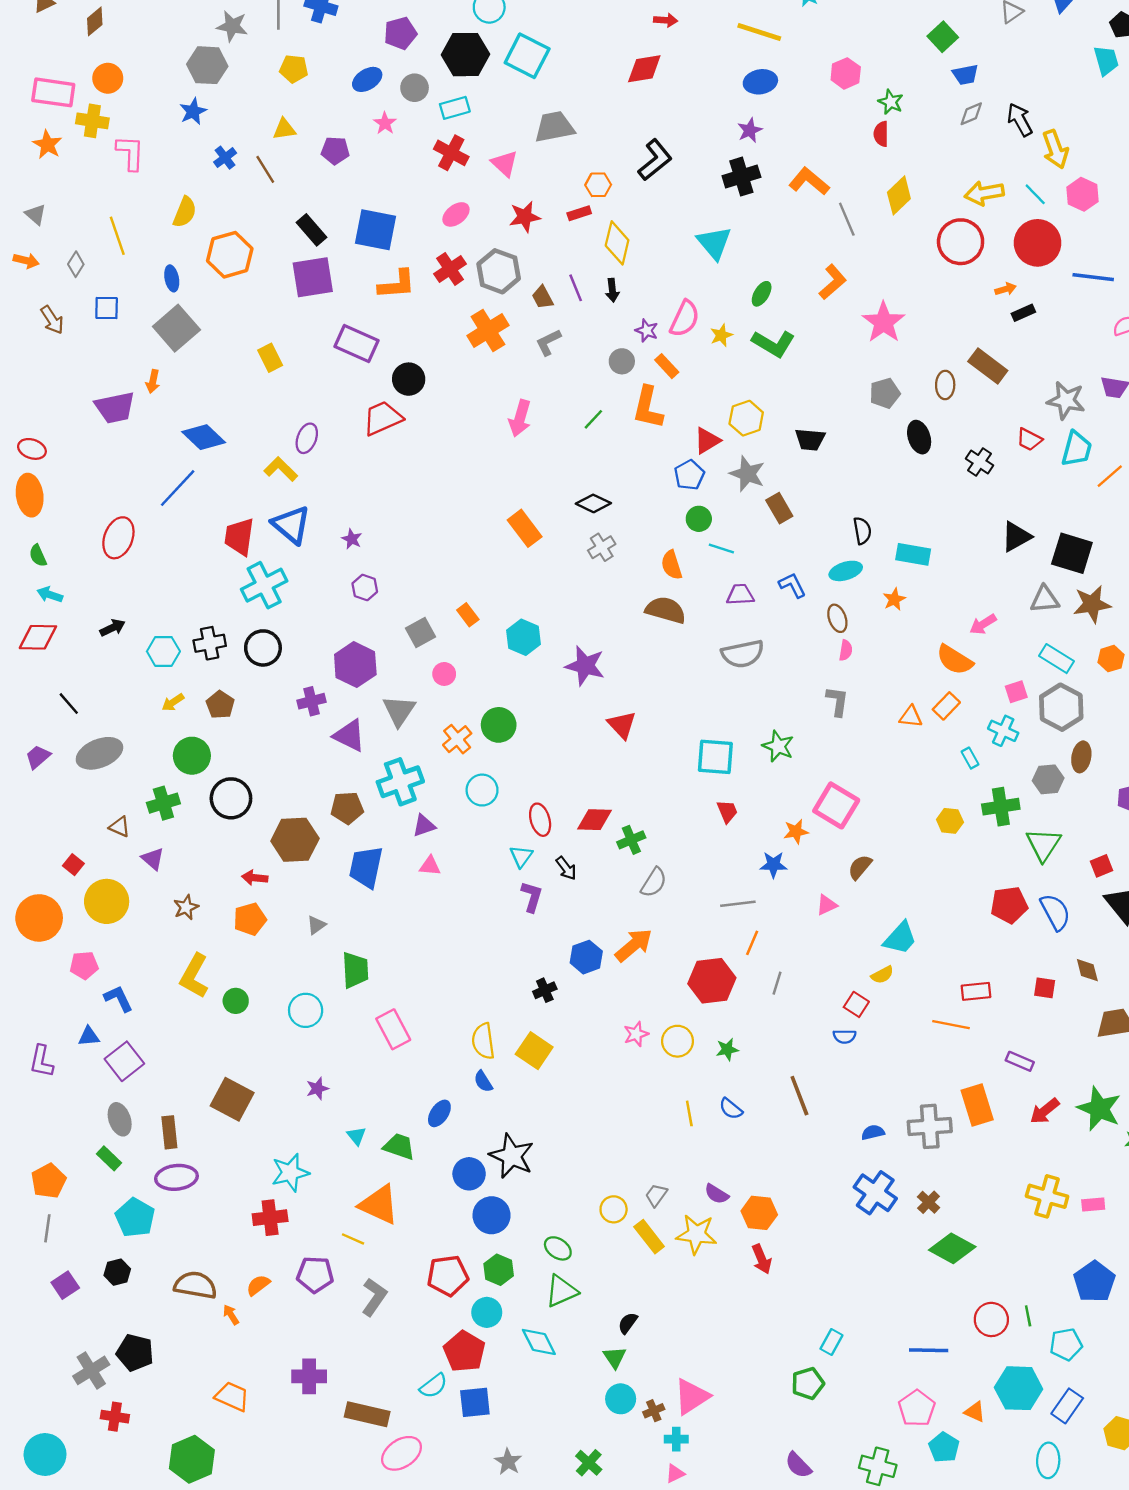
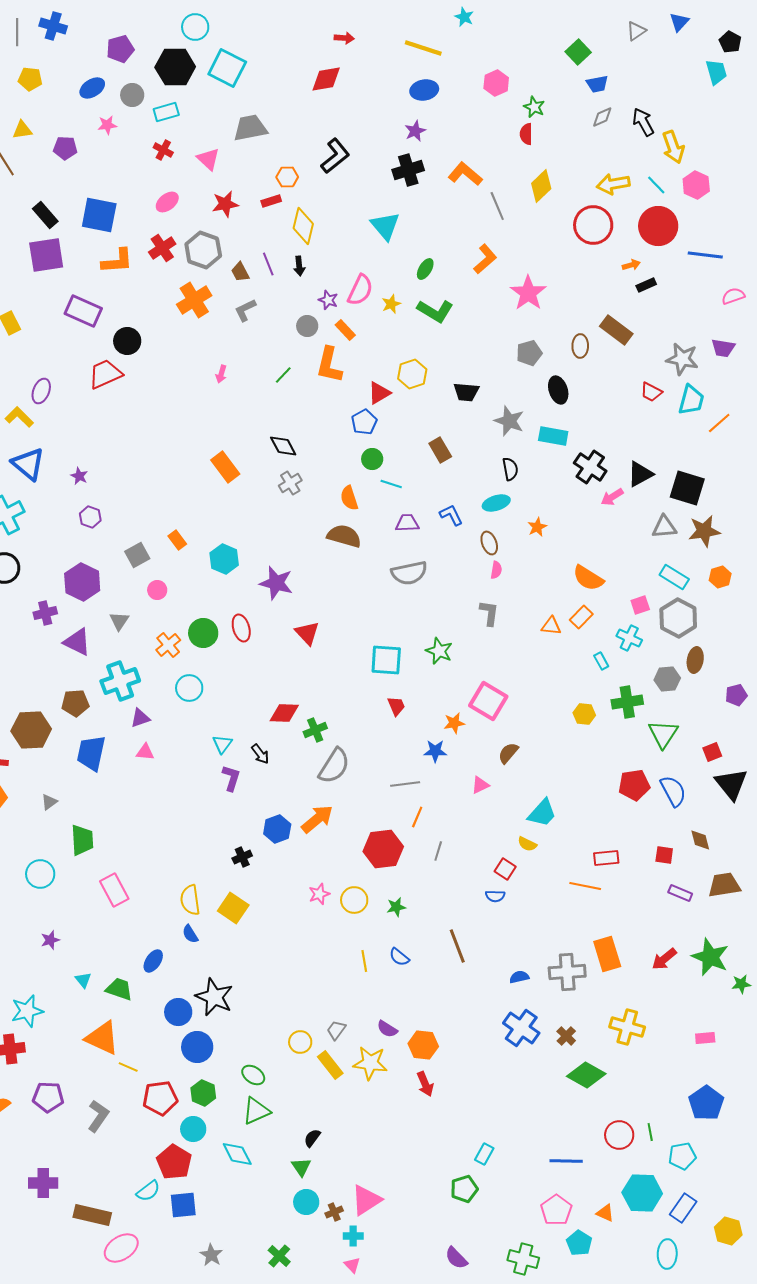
pink star: (385, 123) -> (107, 125), turned 30
red cross: (451, 153) -> (163, 150), size x0.7
pink arrow: (520, 418) -> (221, 374), size x0.6
black cross: (980, 462) -> (590, 467), moved, size x1.4
gray star: (747, 474) -> (509, 421), moved
black diamond: (593, 503) -> (283, 446), turned 36
cyan rectangle: (913, 554) -> (553, 436), moved
pink arrow: (983, 624) -> (612, 497), moved
gray triangle: (399, 711) -> (119, 621), size x0.7
red ellipse: (540, 820) -> (241, 628), moved
gray semicircle: (654, 882) -> (334, 766), size x1.4
yellow semicircle: (882, 975) -> (527, 844), turned 54
purple rectangle: (1020, 1061) -> (680, 893), moved
yellow cross: (1047, 1196) -> (627, 1027), moved
yellow line: (353, 1239) -> (128, 1067), moved
pink triangle: (675, 1473) -> (352, 1265), turned -48

